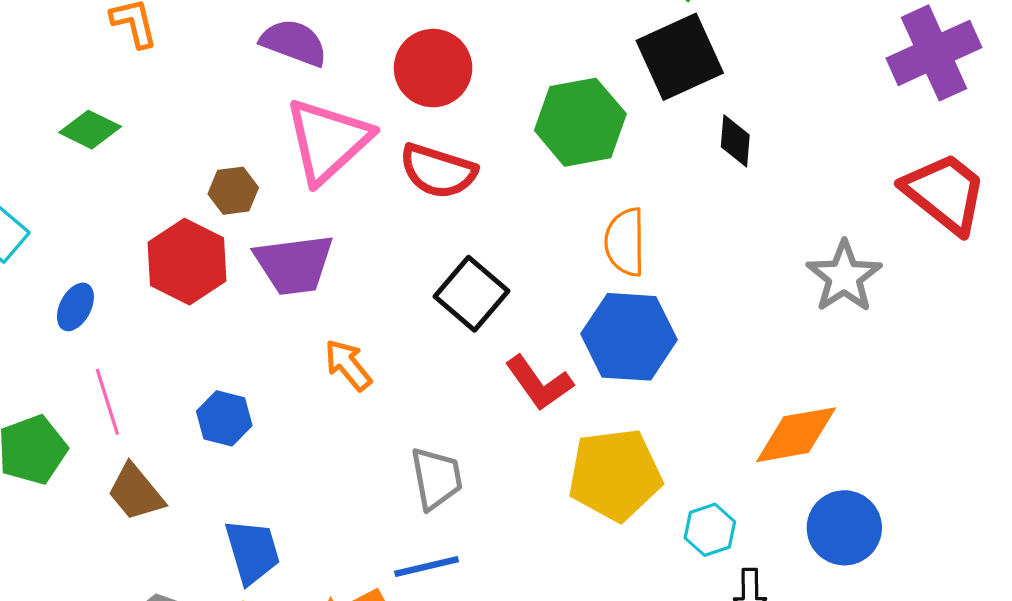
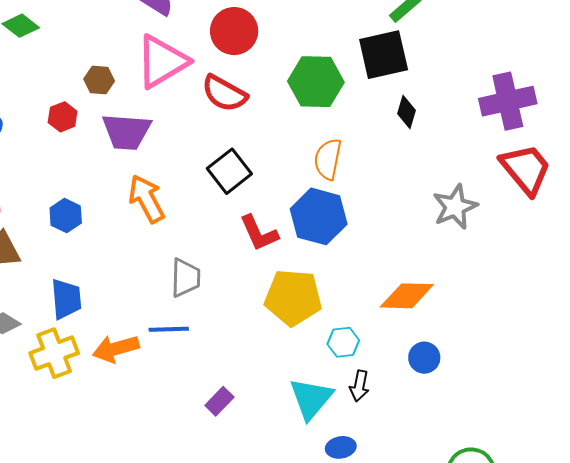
purple cross: (934, 53) -> (508, 101), moved
red hexagon: (187, 262) -> (63, 117), size x0.6
orange arrow: (348, 365) -> (147, 199), size x1.4
blue circle: (844, 528) -> (424, 358), size x0.7

